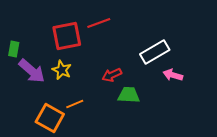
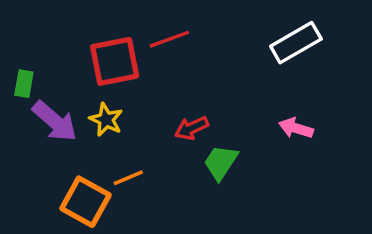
white rectangle: (155, 52) -> (296, 43), moved
green trapezoid: (129, 95) -> (221, 162), turned -60

